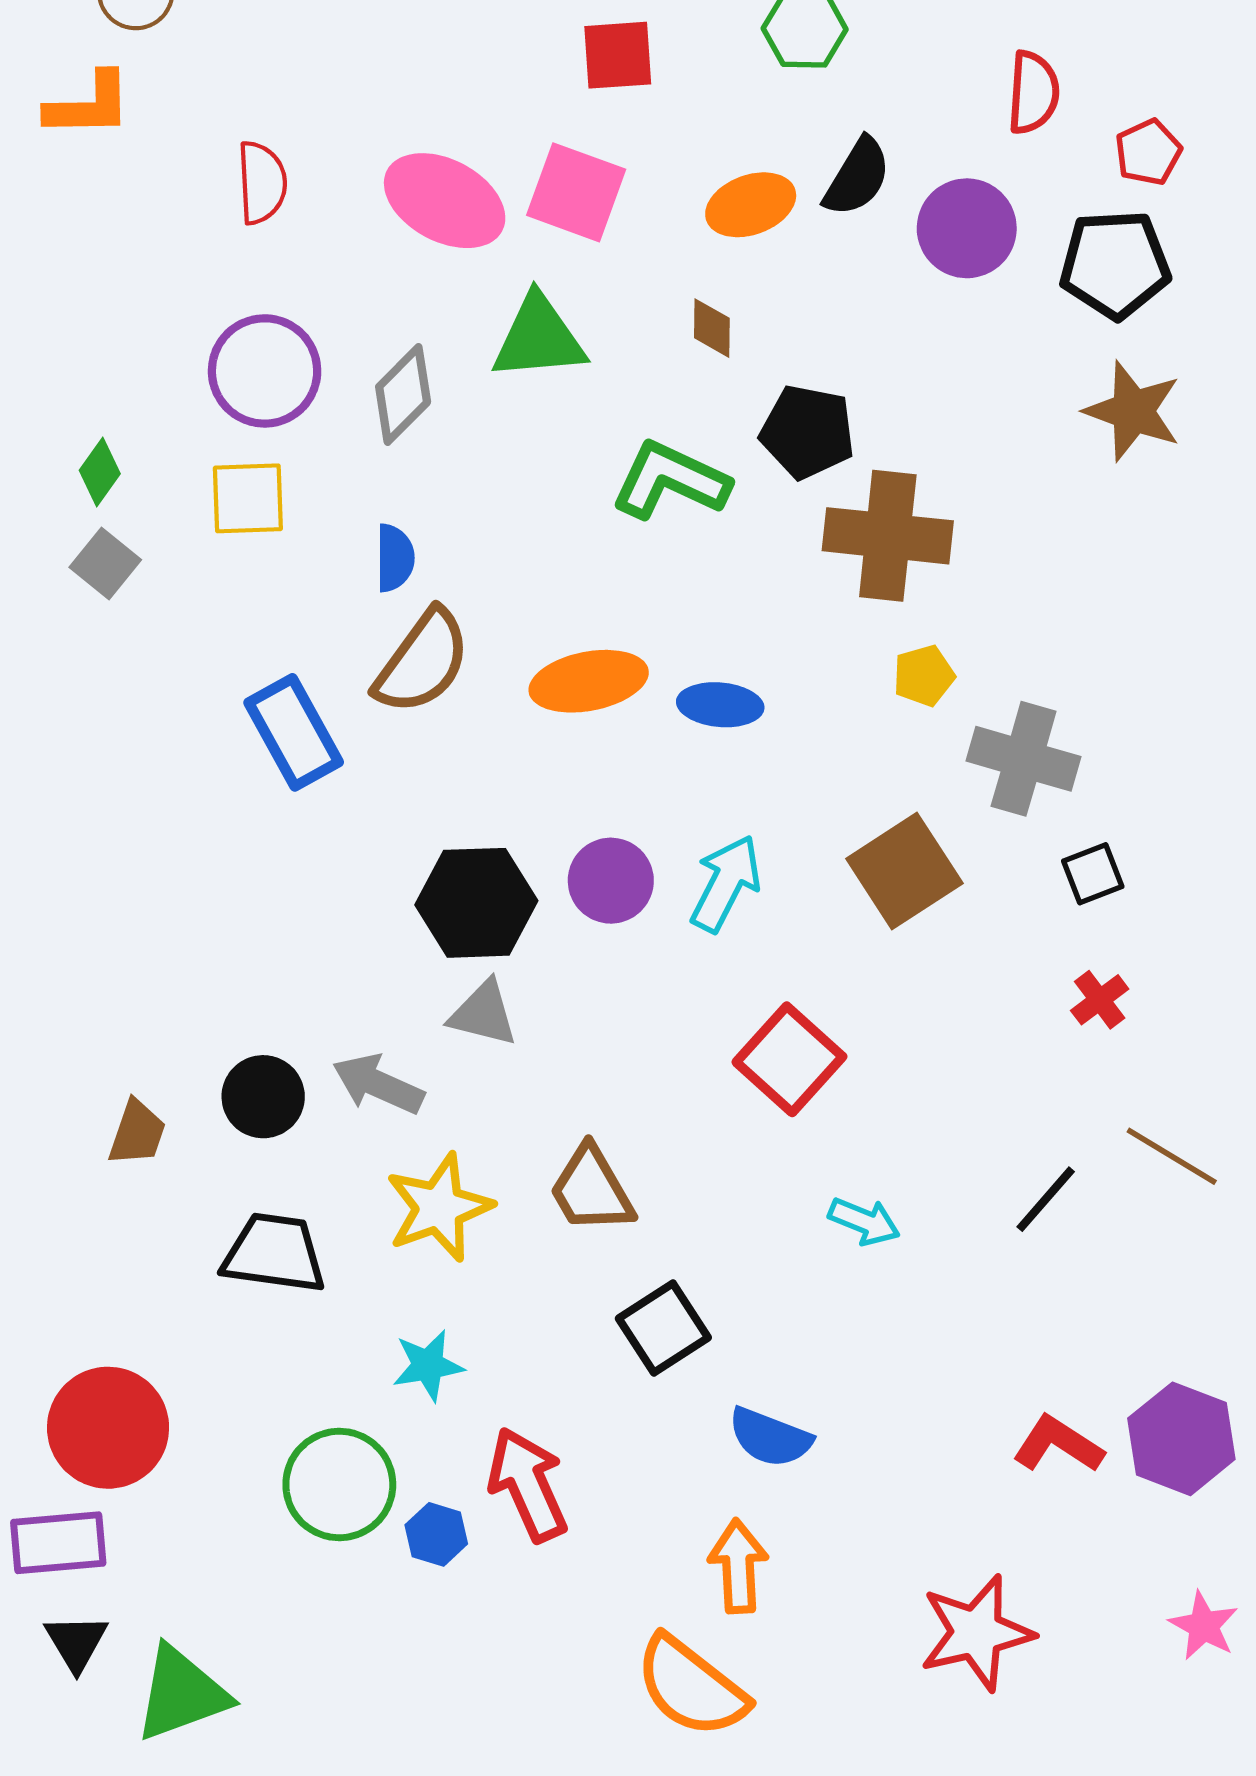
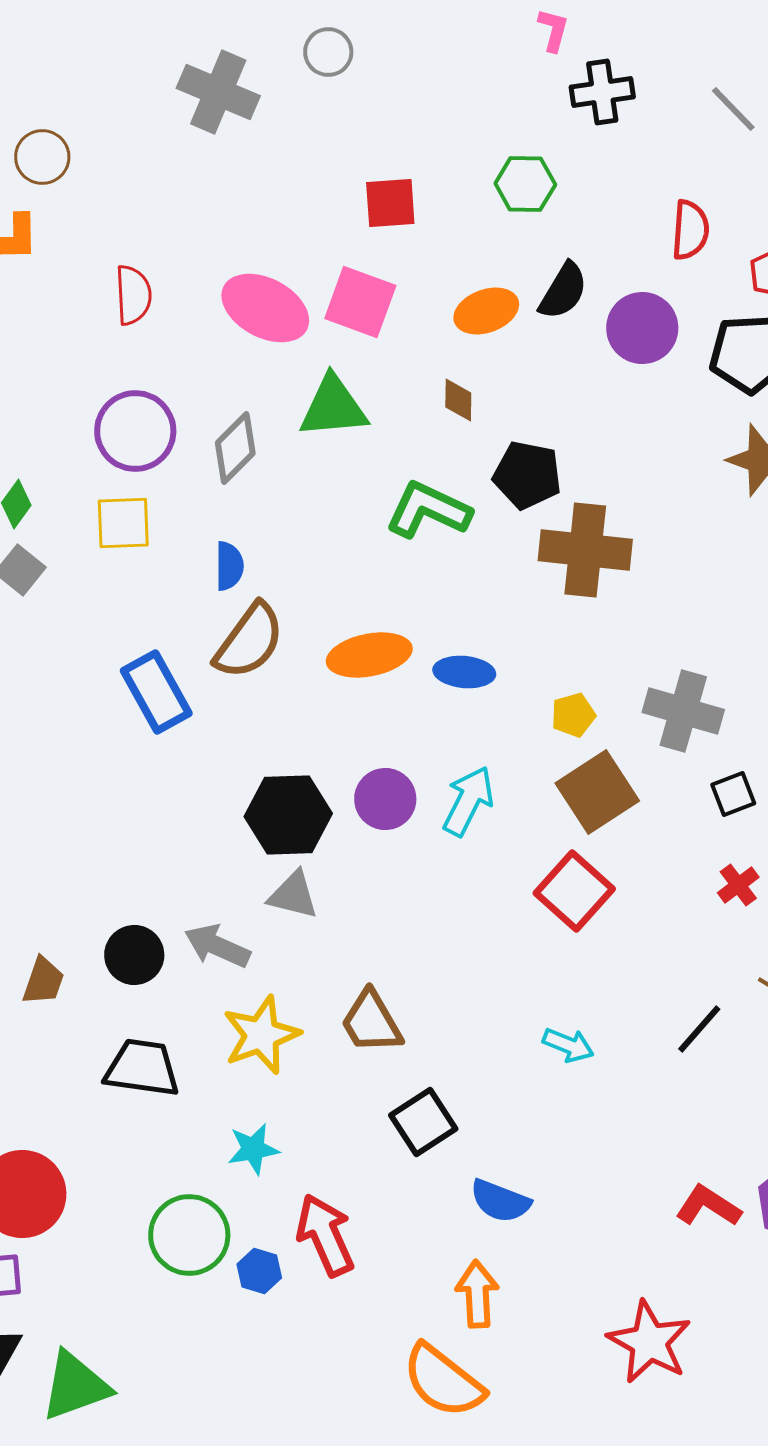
yellow pentagon: (924, 676) -> (573, 715), moved
red square: (789, 1059) -> (574, 891), moved
red star: (976, 1633) -> (649, 1342), turned -30

